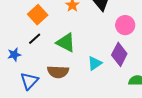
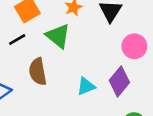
green triangle: (66, 42) -> (58, 36), moved
brown semicircle: (58, 72) -> (38, 72), moved, turned 65

